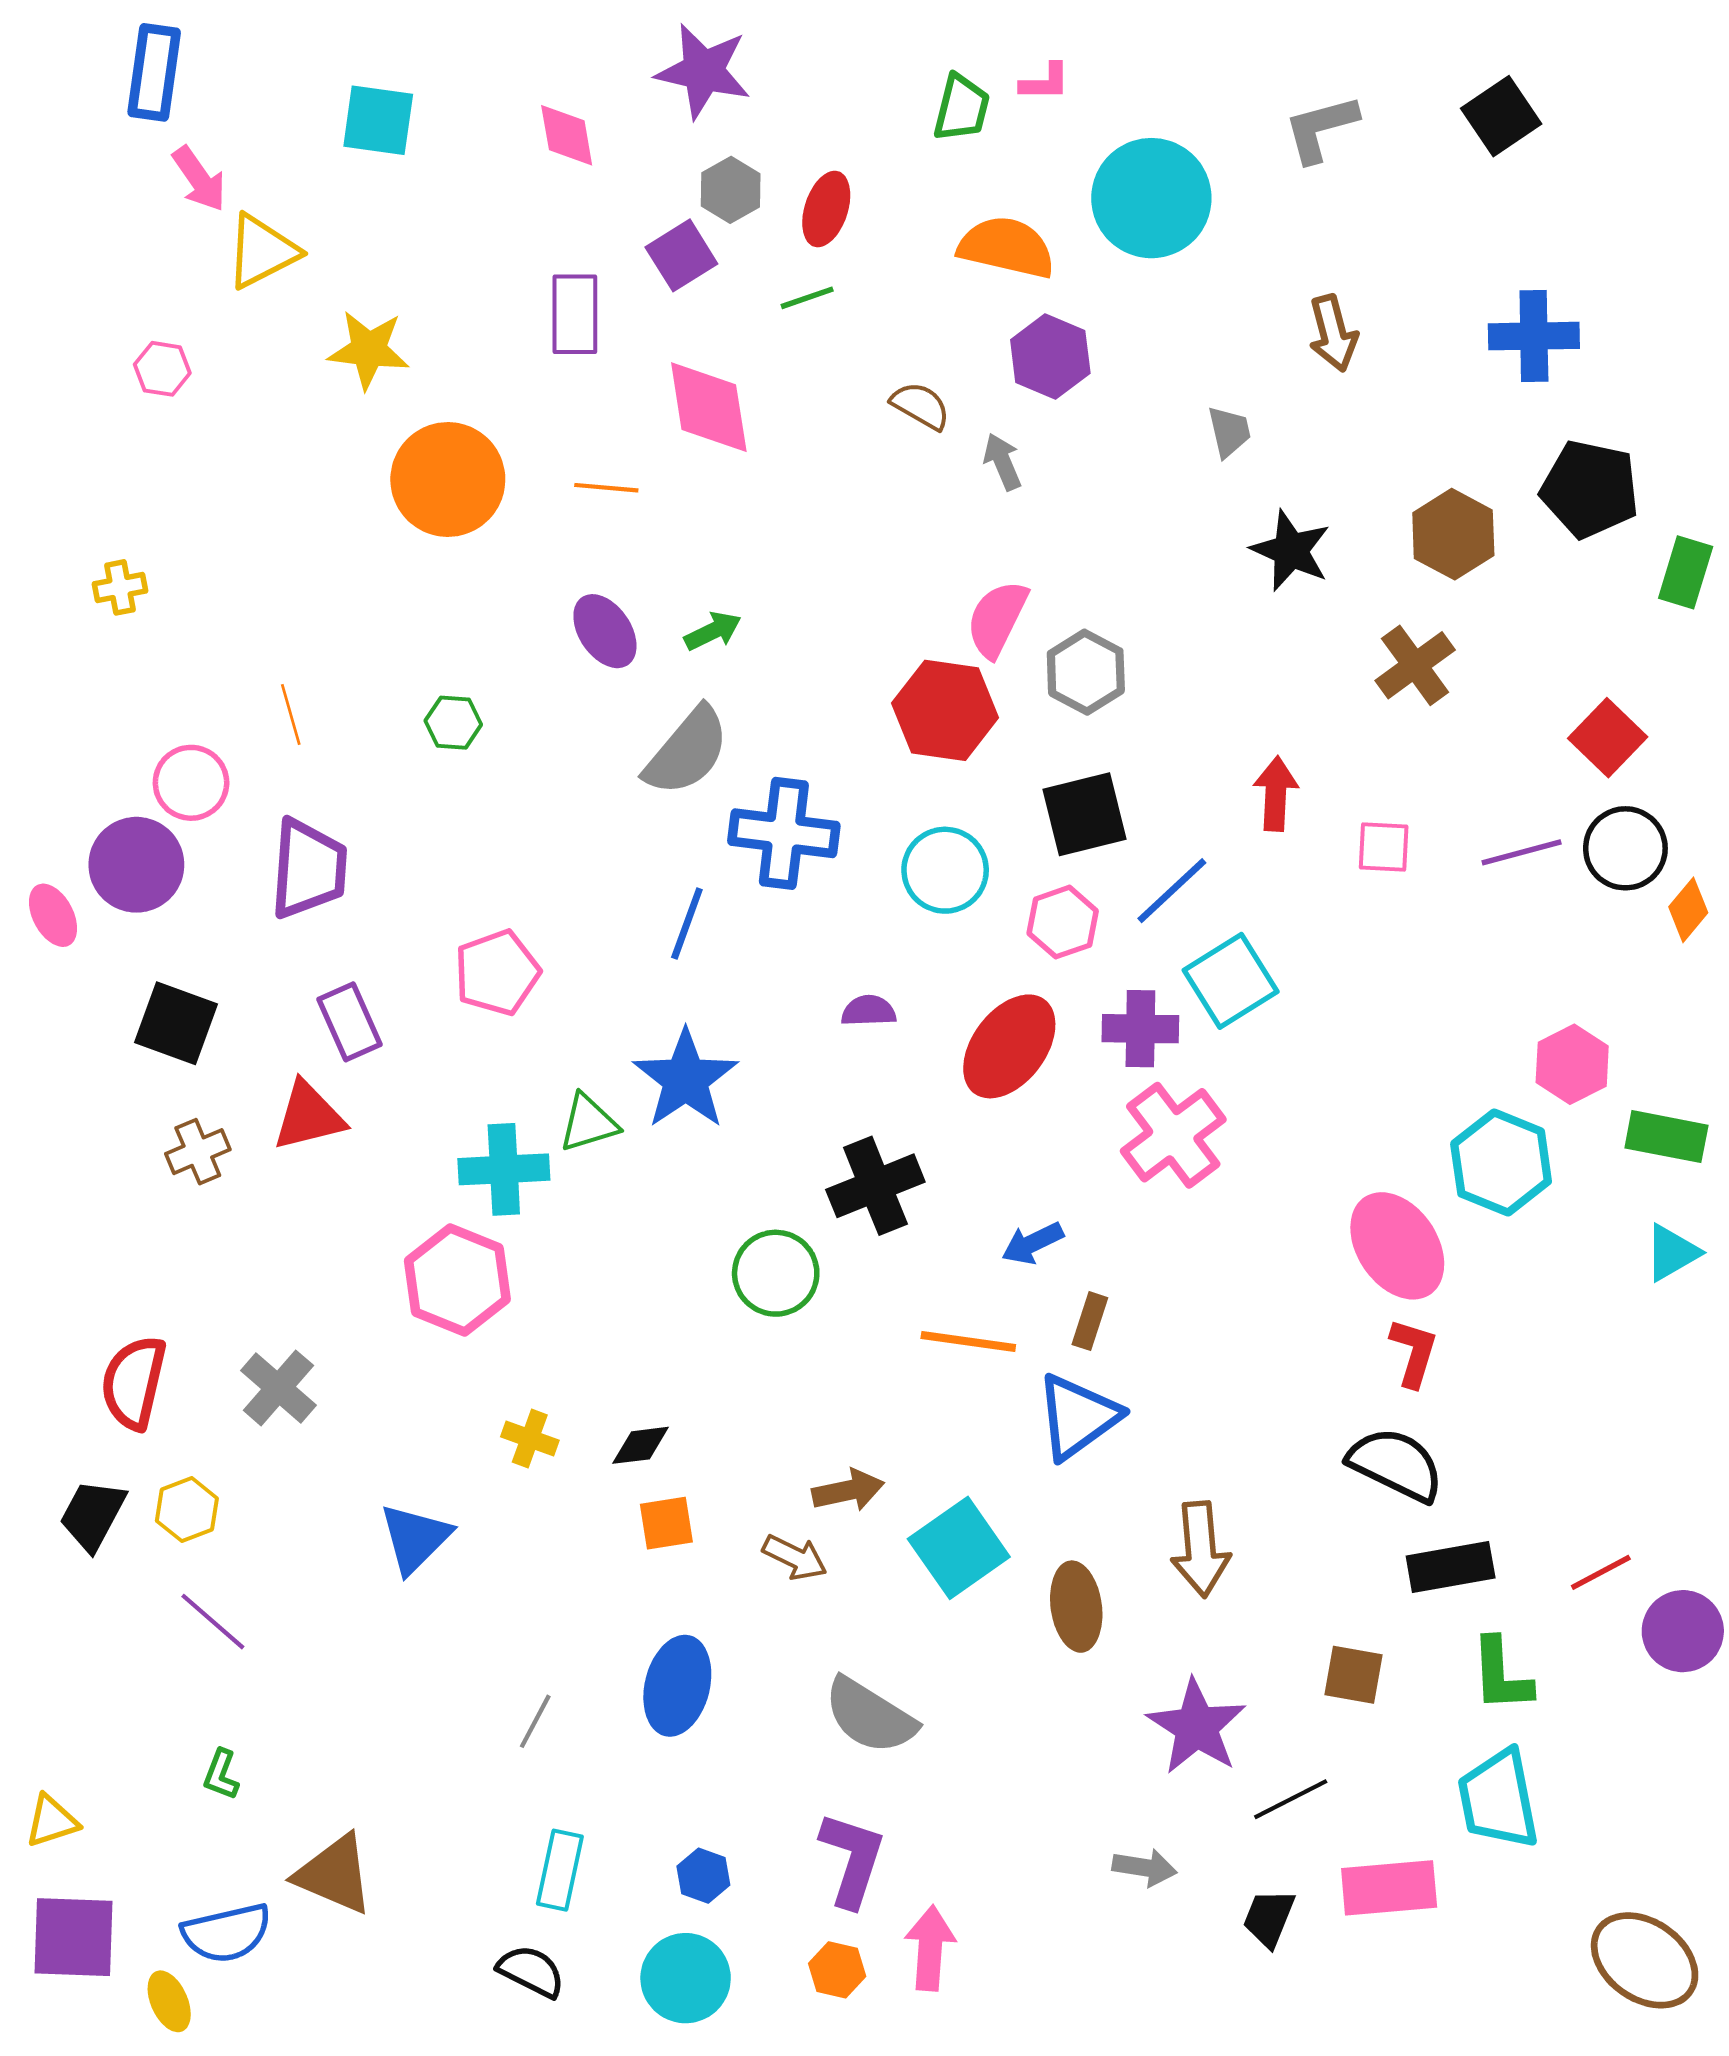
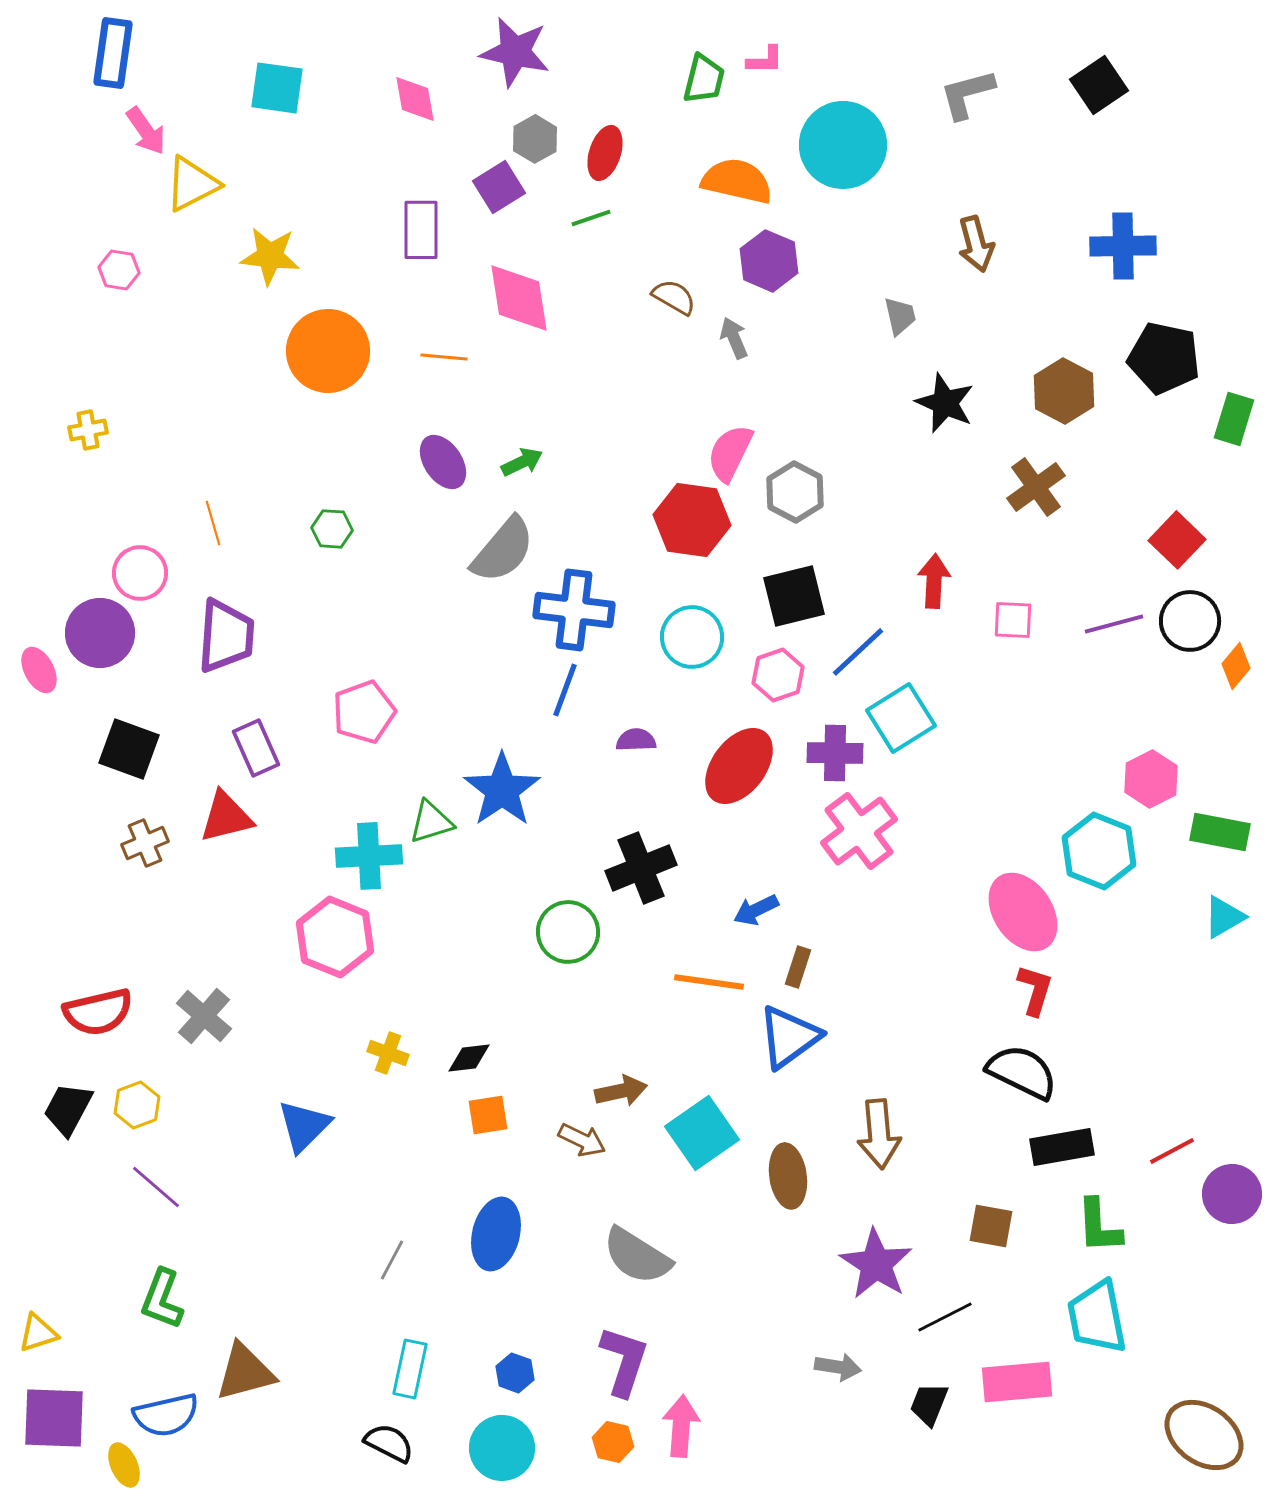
blue line: (687, 923) -> (565, 690), moved
red semicircle: (134, 1382) -> (98, 1012), turned -116
green L-shape: (221, 1775) -> (162, 1299), size x1.6
brown triangle: (334, 1874) -> (245, 1372), turned -38

